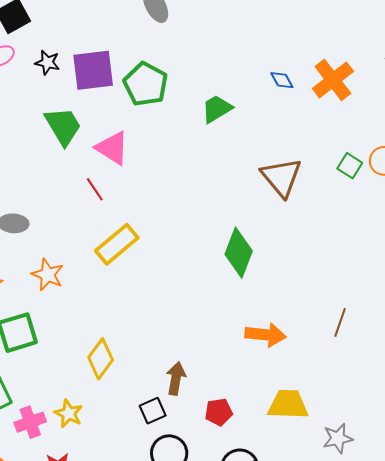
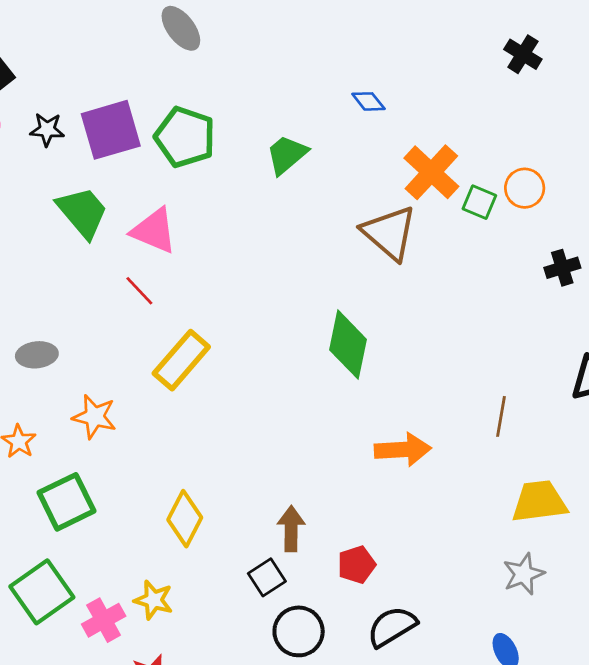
orange cross: (333, 80) -> (431, 172), moved
yellow trapezoid: (288, 405) -> (539, 501), moved

